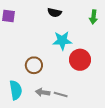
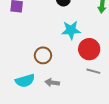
cyan semicircle: (16, 90) -> (25, 81), turned 84
gray line: (61, 95) -> (93, 71), moved

